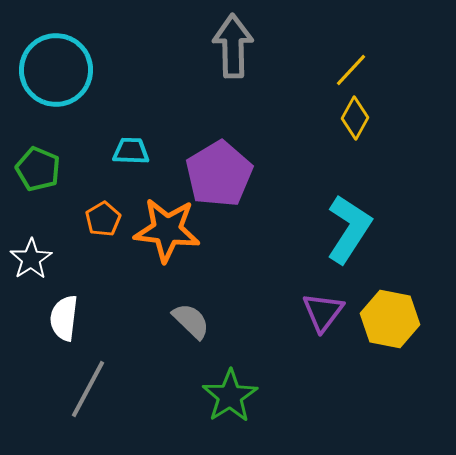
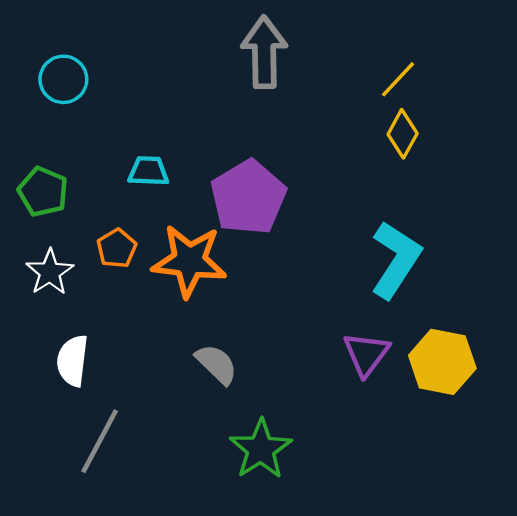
cyan circle: (56, 70) -> (63, 79), size x0.6
white star: (31, 259) -> (50, 272), moved

